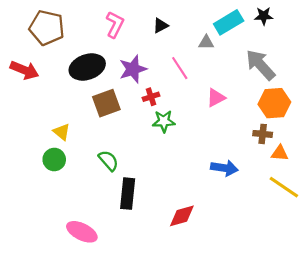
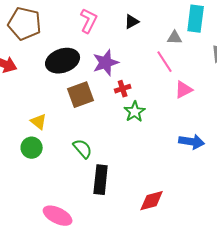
cyan rectangle: (229, 22) -> (196, 19), turned -52
pink line: (180, 68) -> (165, 62), moved
green star: (164, 121) -> (135, 112), turned -30
blue arrow: (224, 168) -> (192, 142), moved

